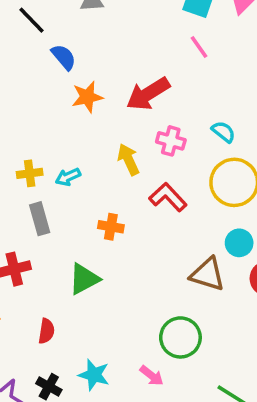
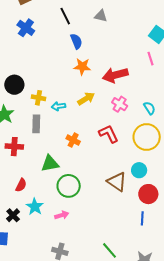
yellow arrow: (128, 159) -> (86, 99), moved, turned 66
green circle: (180, 337) -> (69, 186), moved
cyan star: (94, 375) -> (35, 207), moved
pink arrow: (152, 376) -> (62, 215), moved, turned -72

